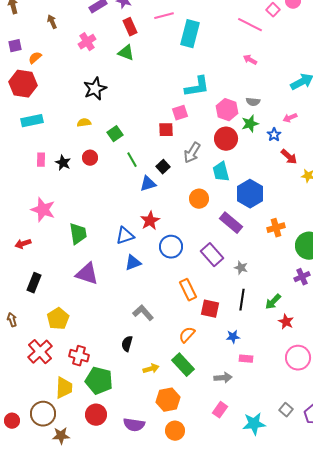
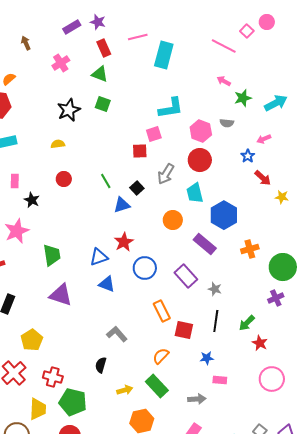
green star: (250, 124) -> (243, 98), moved
green square: (115, 134) -> (103, 104), moved, turned -35
black star: (63, 163) -> (32, 200), moved
pink star: (43, 210) -> (17, 231), turned 30
blue triangle: (133, 263) -> (107, 284), turned 42

